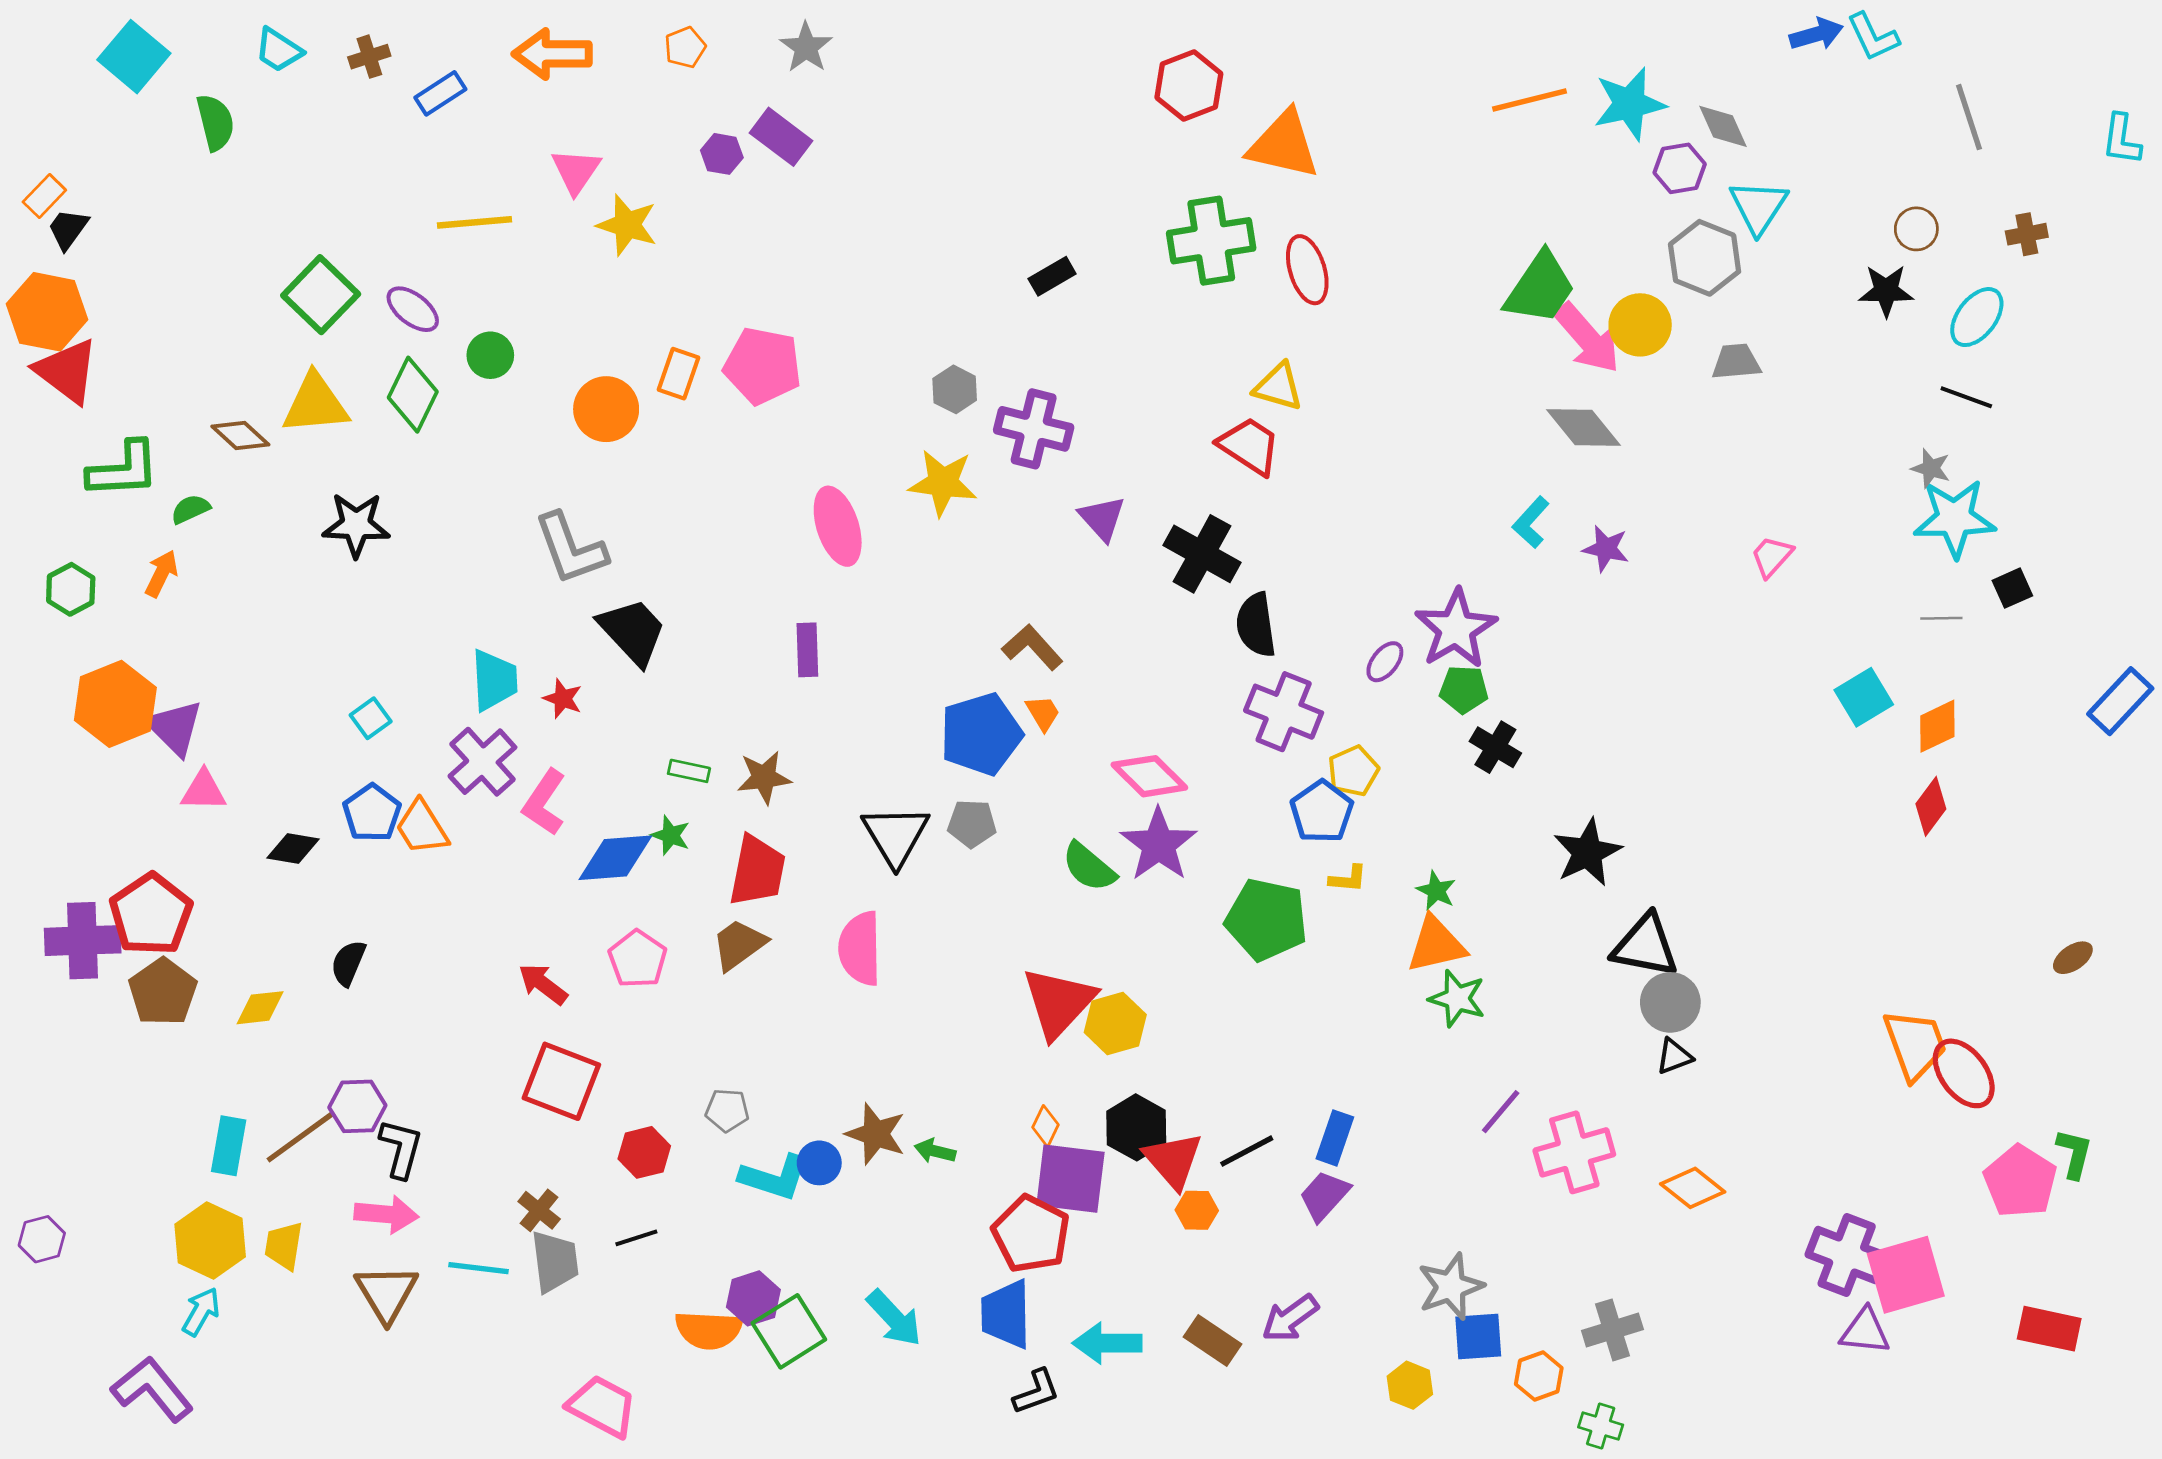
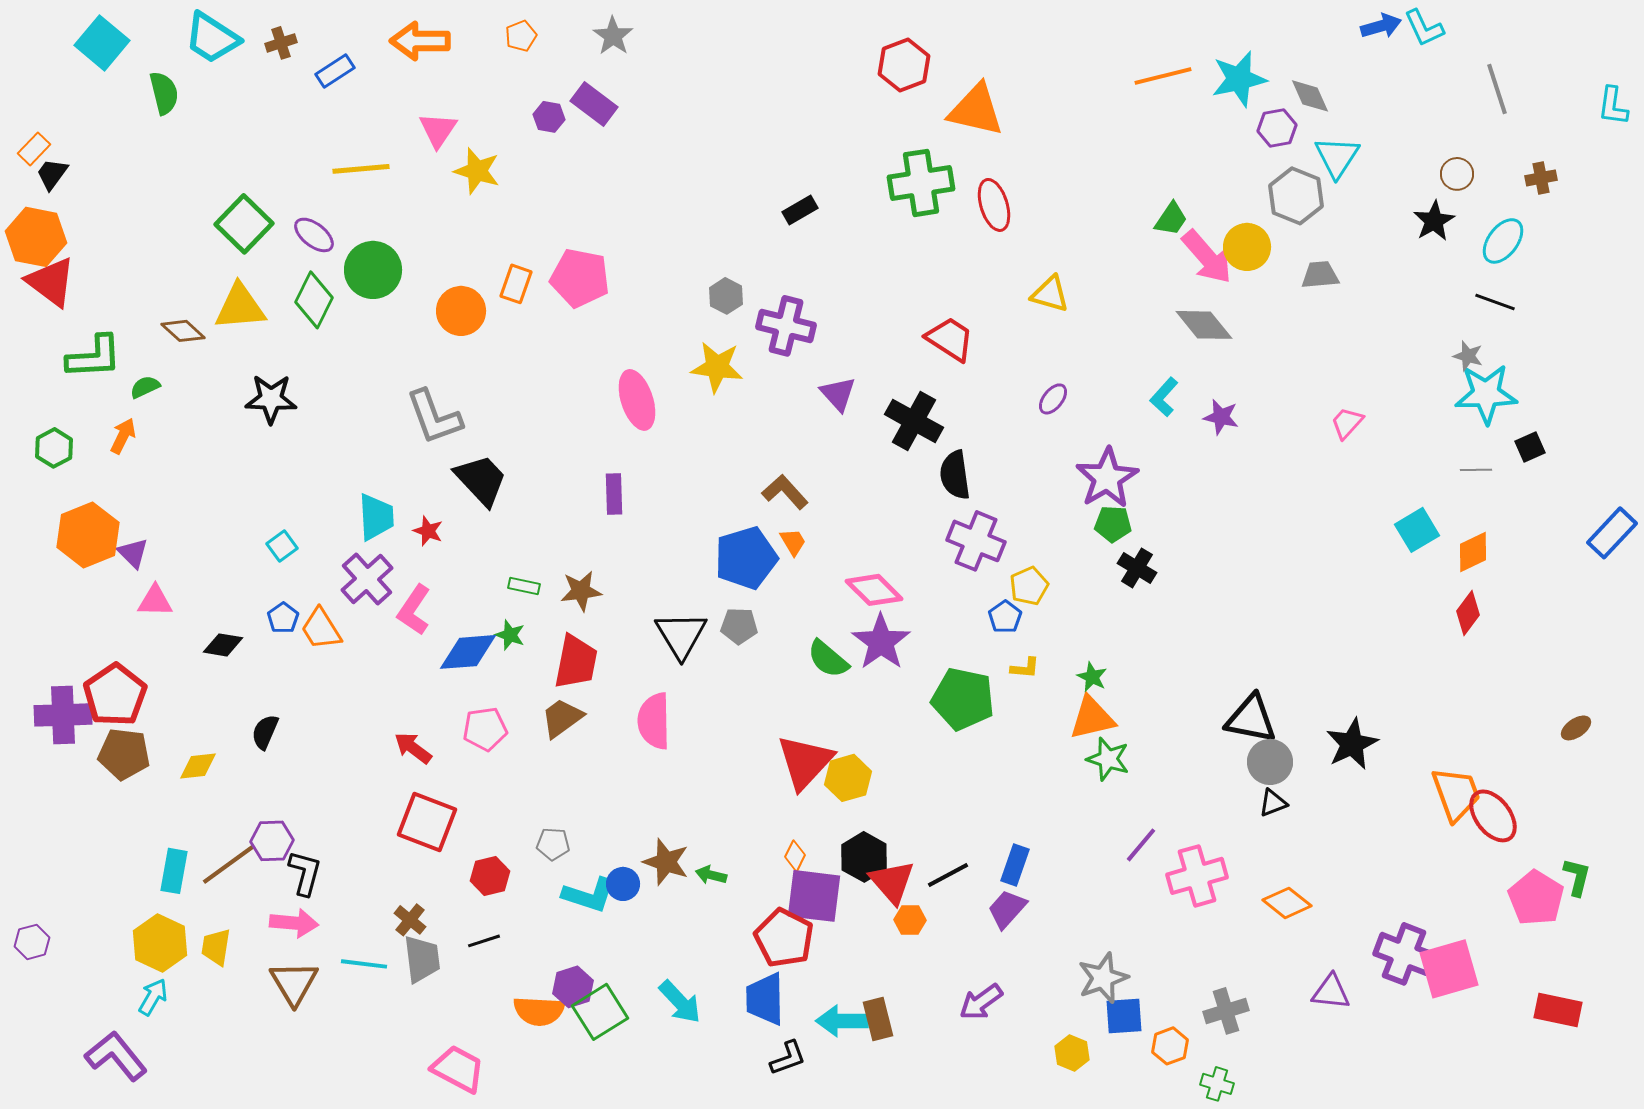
cyan trapezoid: (279, 50) -> (212, 38), size x1.5
green trapezoid: (1540, 288) -> (1171, 219), size x0.6
black star: (1886, 291) -> (1434, 221), turned -30
green circle: (490, 355) -> (373, 270), size x1.6
yellow triangle: (1278, 387) -> (1050, 294), moved
purple ellipse: (1385, 662) -> (1053, 399), moved
purple triangle: (175, 727) -> (133, 553), size x0.7
blue pentagon: (1322, 812) -> (1005, 617), size x0.7
blue pentagon: (372, 813) -> (283, 618), size x0.7
black star: (1587, 852) -> (1352, 744), moved
pink pentagon: (638, 959) -> (485, 729), turned 30
brown pentagon: (163, 992) -> (124, 754), turned -30
purple triangle: (1865, 1331) -> (1331, 992), moved
brown rectangle: (1213, 1340) -> (878, 1019), moved, turned 42

